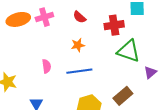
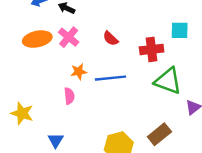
pink cross: (44, 17) -> (69, 37), turned -36
orange star: (78, 45) -> (79, 72), moved
blue line: (79, 71) -> (111, 78), moved

